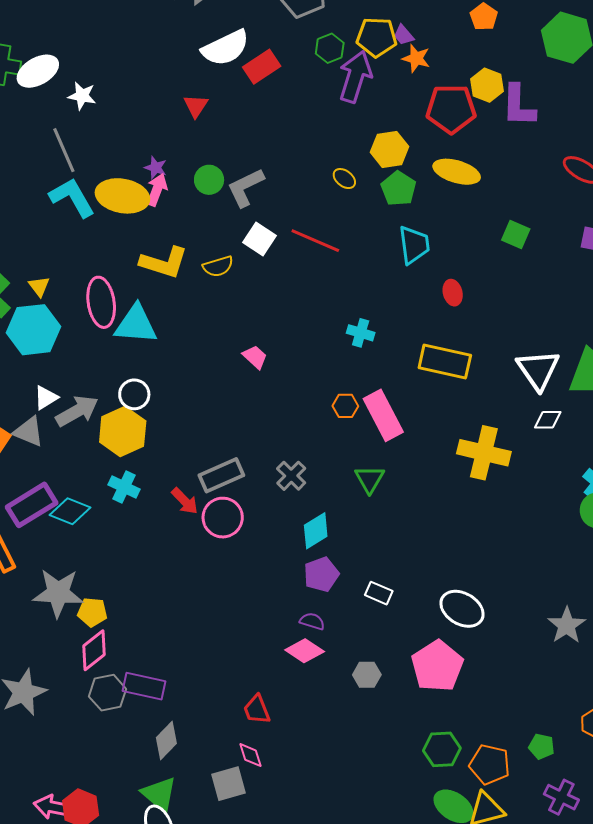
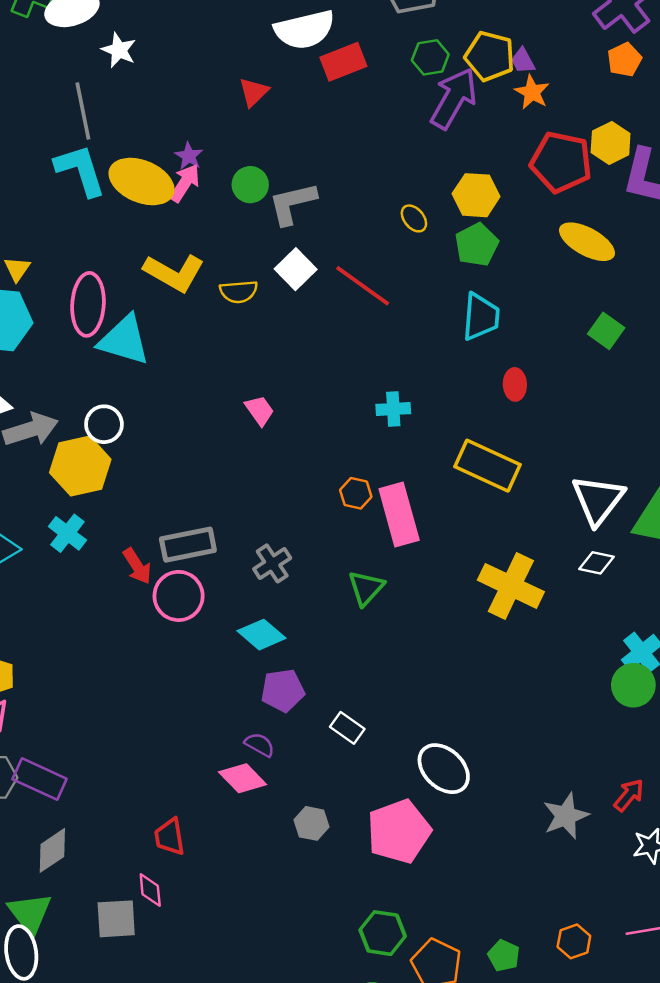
yellow ellipse: (457, 172) -> (587, 242), moved
cyan cross: (361, 333) -> (393, 409), turned -32
cyan diamond: (316, 531) -> (262, 635), moved, turned 60

